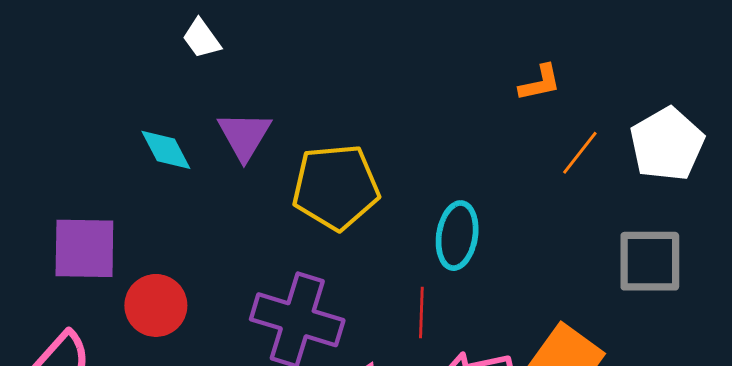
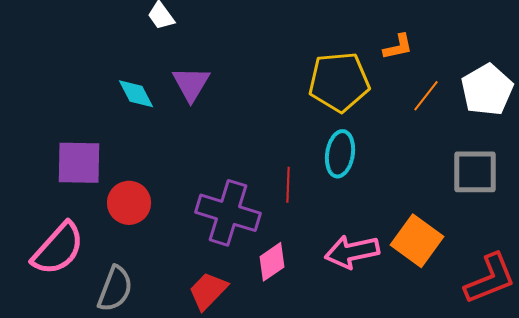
yellow pentagon: (336, 187) -> (339, 82), moved
red line: (421, 313) -> (288, 185), moved

